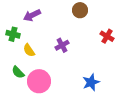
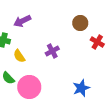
brown circle: (80, 10) -> (80, 23), moved

